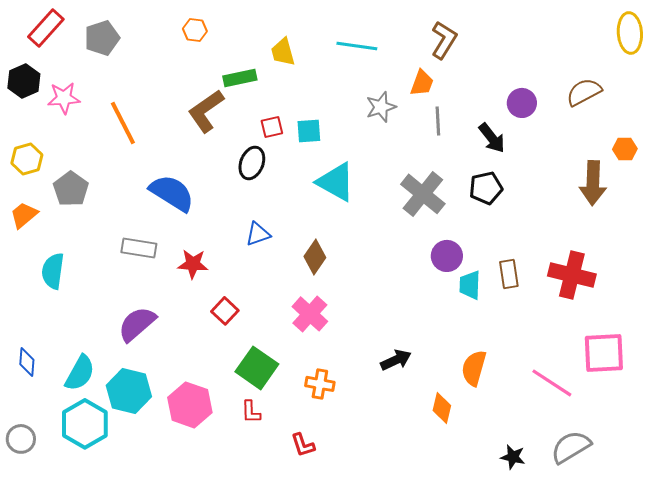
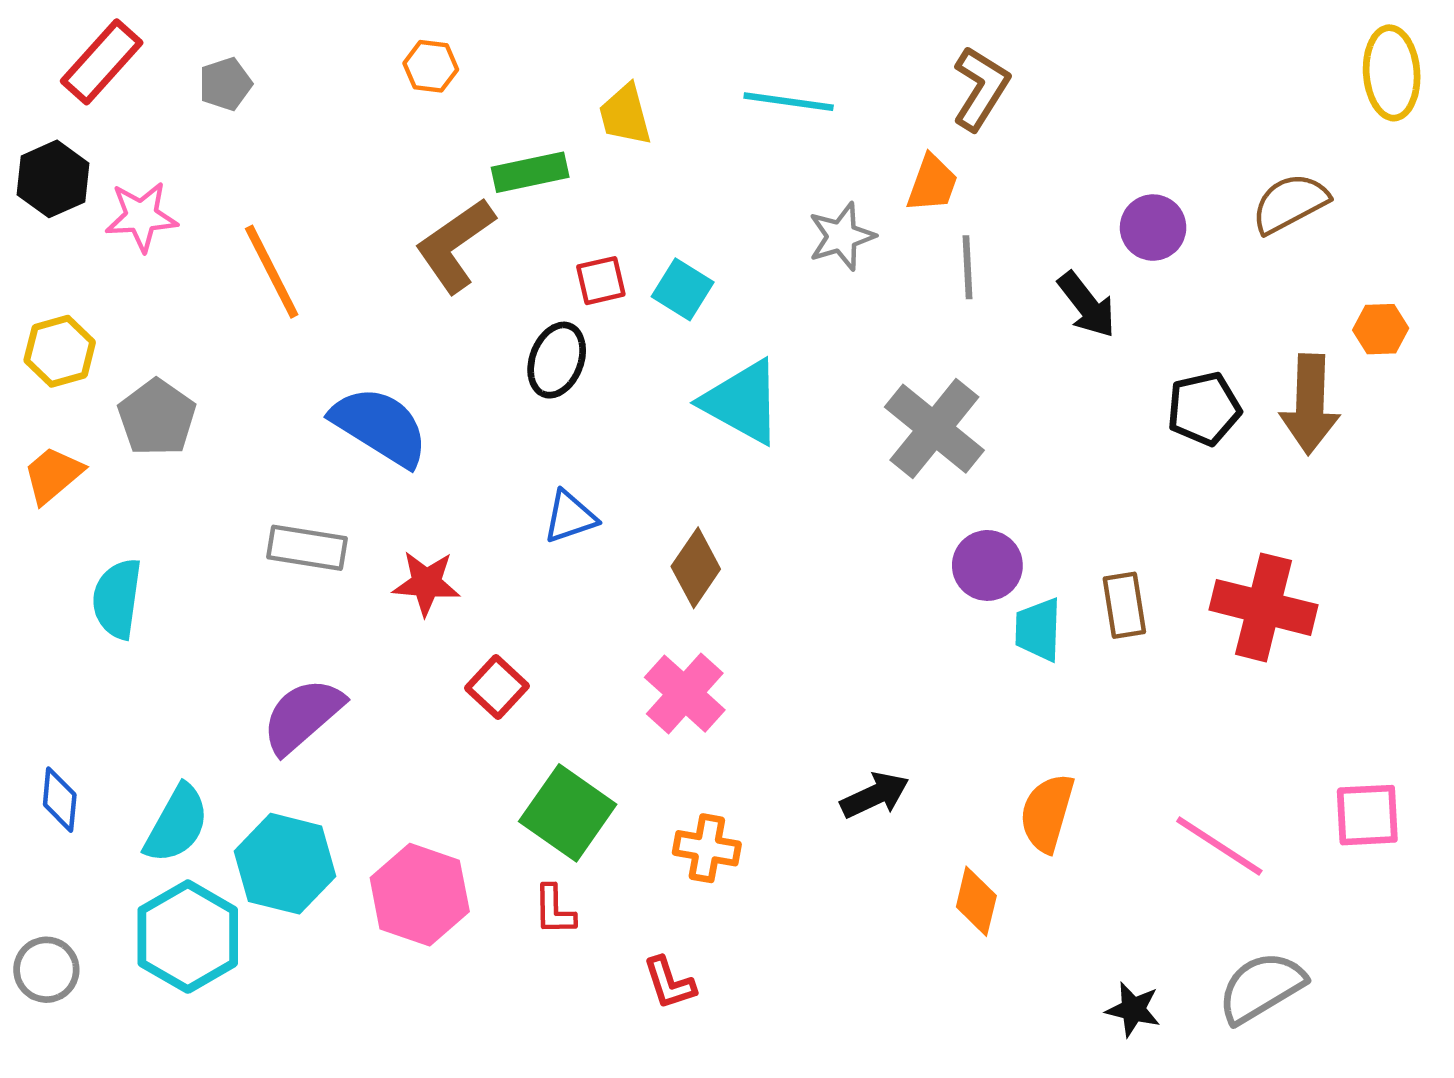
gray pentagon: (102, 38) -> (225, 84), size x0.7
cyan square: (309, 131) -> (683, 289), turned 36
black pentagon: (486, 188) -> (1204, 409), moved
pink square: (604, 353) -> (1367, 815), moved, size x0.7

